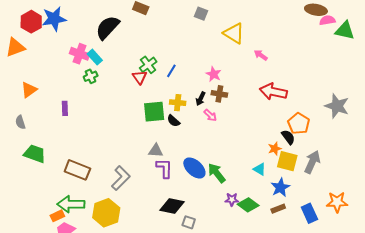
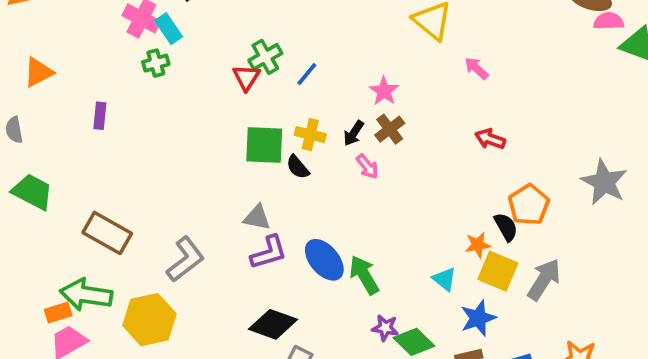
red arrow: (273, 92) -> (490, 139), size x0.6
brown cross: (219, 94) -> (390, 129), turned 35
purple L-shape: (164, 168) -> (269, 252), turned 65

